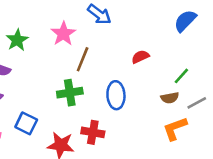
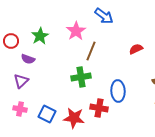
blue ellipse: (116, 95) -> (118, 91), moved
blue square: (26, 123) -> (47, 114), moved

